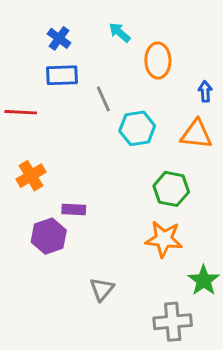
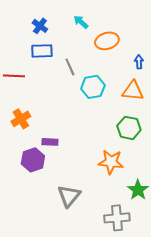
orange ellipse: (158, 61) -> (107, 41), turned 75
green hexagon: (171, 189) -> (129, 128), moved
gray triangle: (102, 289) -> (69, 196), size x1.4

